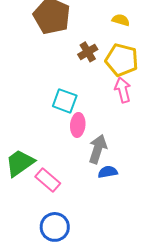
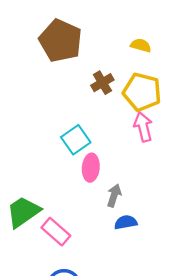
cyan square: (65, 101) -> (76, 140), turned 35
gray arrow: (98, 149) -> (114, 196), size x0.7

